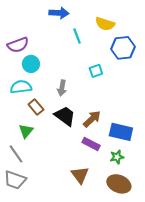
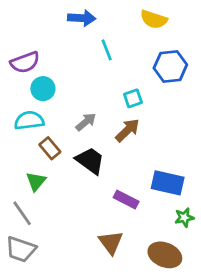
yellow semicircle: (105, 24) -> (154, 19), moved
gray arrow: (62, 88) -> (86, 122), turned -140
brown arrow: (92, 119) -> (127, 130), moved
green star: (117, 157) -> (184, 217), moved

